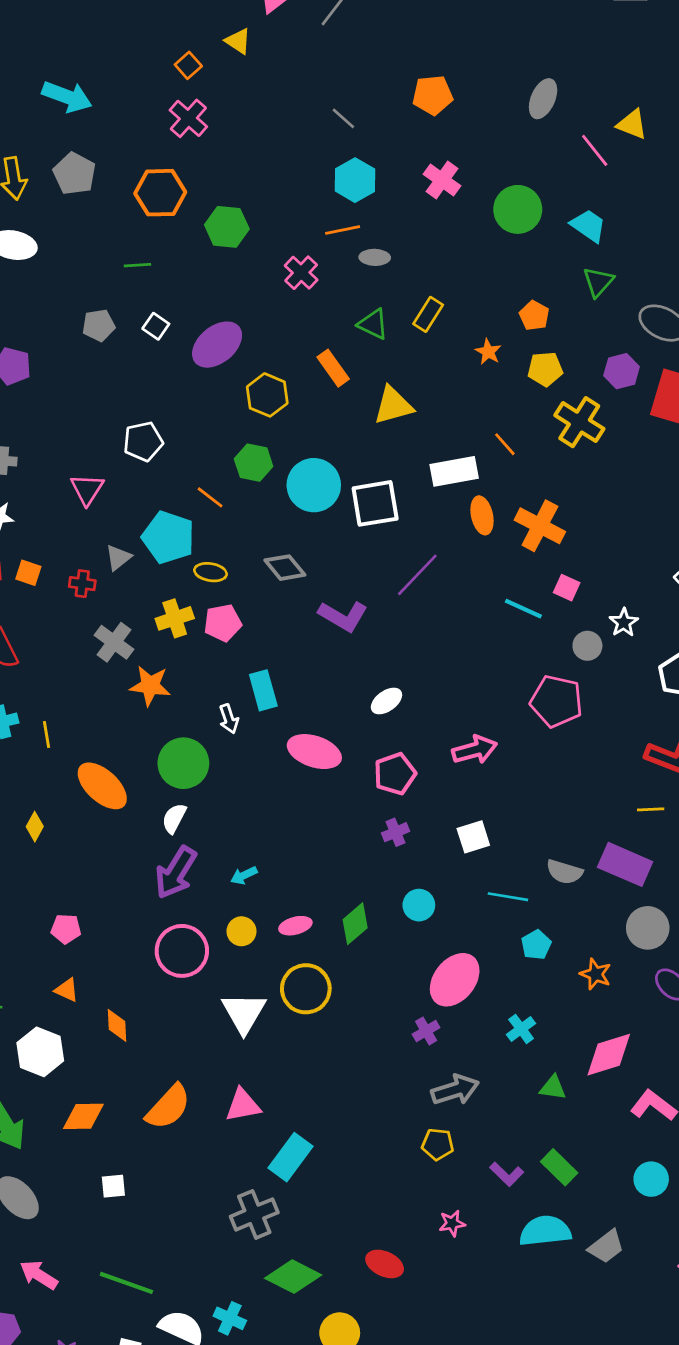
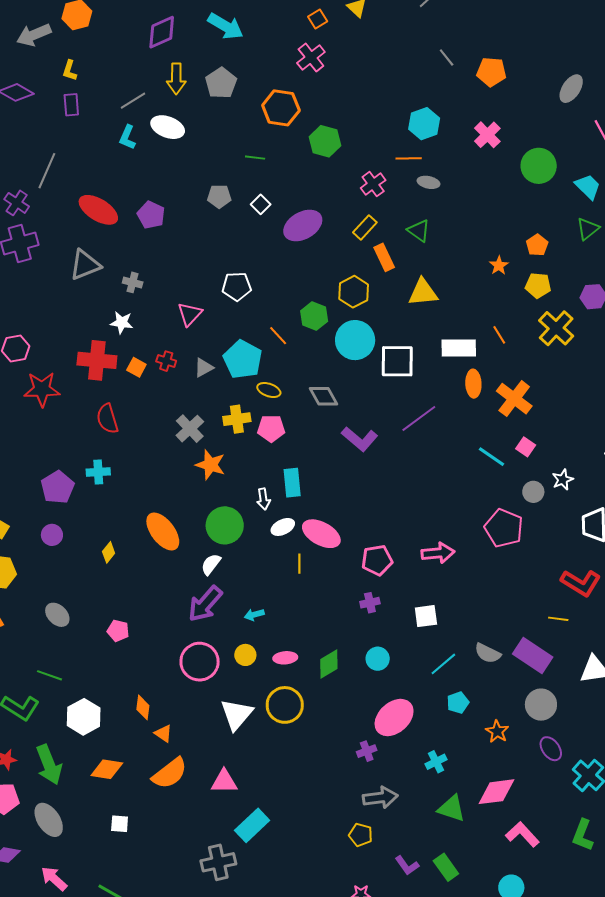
gray line: (343, 118) -> (447, 58), moved
yellow rectangle: (428, 314) -> (365, 227), moved
yellow hexagon: (267, 395) -> (354, 292), moved
red cross: (82, 584) -> (166, 361), moved
white ellipse: (386, 701) -> (283, 527), moved
yellow line: (47, 735) -> (299, 564), moved
cyan line: (508, 897) -> (443, 664), turned -60
orange triangle: (67, 990) -> (163, 733), moved
green triangle: (553, 1088) -> (452, 808), size x1.4

